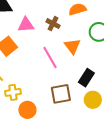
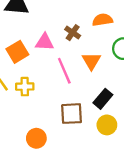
pink triangle: (26, 25) -> (44, 42), moved
yellow cross: (13, 92) -> (25, 87), moved
orange circle: (27, 110) -> (36, 138), moved

